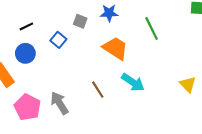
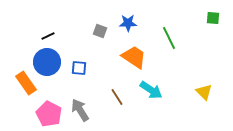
blue square: (58, 40) -> (79, 68), moved, turned -35
blue circle: (25, 53) -> (47, 62), size x1.4

